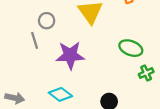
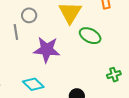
green ellipse: (131, 48) -> (90, 36), moved

